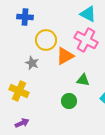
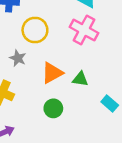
orange triangle: (65, 56) -> (52, 73), moved
green circle: (69, 101) -> (53, 108), moved

